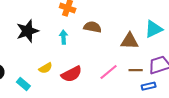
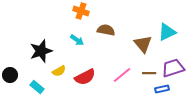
black star: (27, 31) -> (41, 51), moved
cyan arrow: (64, 37) -> (77, 40), turned 128
brown triangle: (130, 41) -> (143, 44), turned 48

